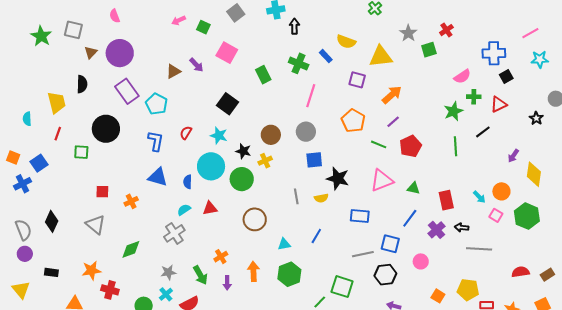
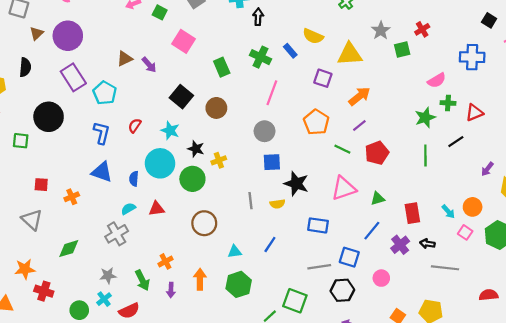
purple arrow: (196, 65) -> (149, 65), moved
black square: (506, 77) -> (489, 20), moved, turned -32
brown circle: (271, 135) -> (216, 108), moved
green triangle: (414, 188) -> (378, 199), turned -32

